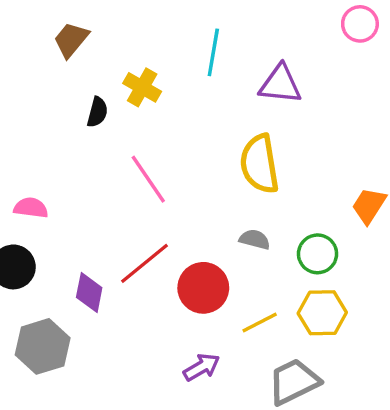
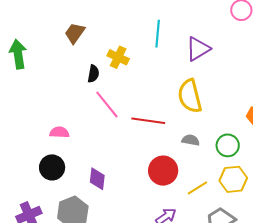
purple triangle: (280, 84) -> (198, 49), turned -32
pink line: (148, 179) -> (107, 105), moved
red line: (145, 263) -> (148, 121), moved, turned 52

